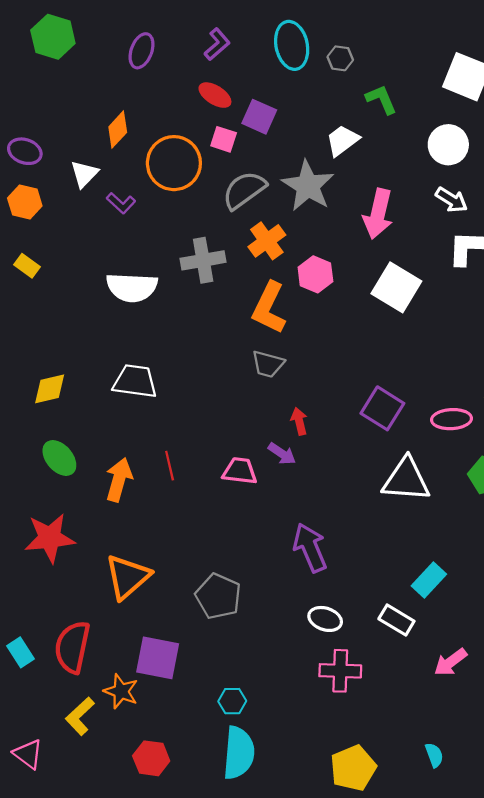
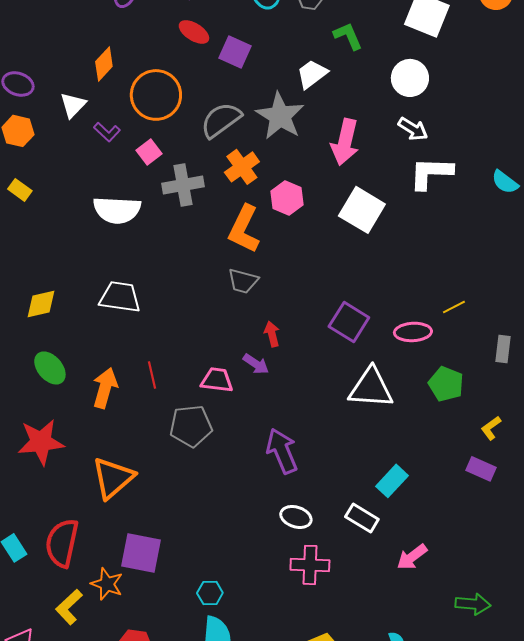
pink square: (224, 139) -> (149, 152), moved, turned 35
gray pentagon: (218, 596) -> (191, 426), moved, turned -30

